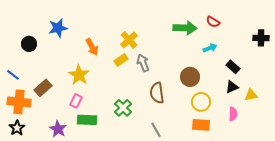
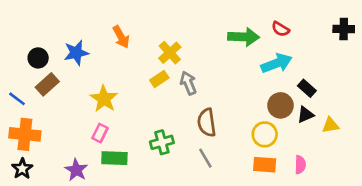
blue star: (58, 28) -> (76, 53), moved
black cross: (261, 38) -> (344, 29), moved
orange arrow: (92, 47) -> (121, 37), moved
cyan arrow: (210, 48) -> (277, 63), size x1.6
brown circle: (190, 77) -> (280, 105), moved
brown rectangle: (43, 88) -> (47, 84), moved
green cross: (123, 108) -> (162, 142), turned 30
pink semicircle: (233, 114) -> (300, 165), moved
gray line: (156, 130) -> (205, 158), moved

